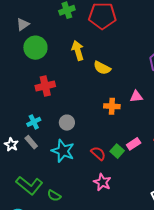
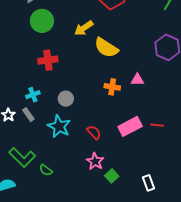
yellow arrow: (78, 51) -> (84, 28), turned -114
yellow semicircle: (102, 68) -> (106, 48), size x1.4
pink rectangle: (134, 144) -> (130, 126), size x1.6
green square: (117, 151) -> (112, 176), moved

